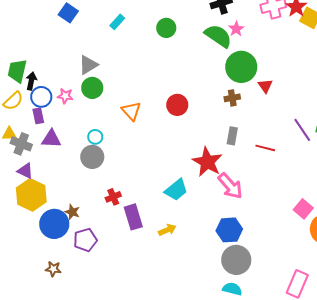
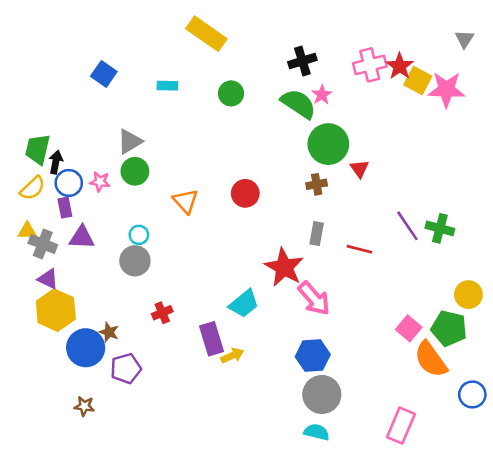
cyan rectangle: (117, 22) -> (167, 86), turned 49
purple rectangle: (133, 217) -> (212, 339), moved

